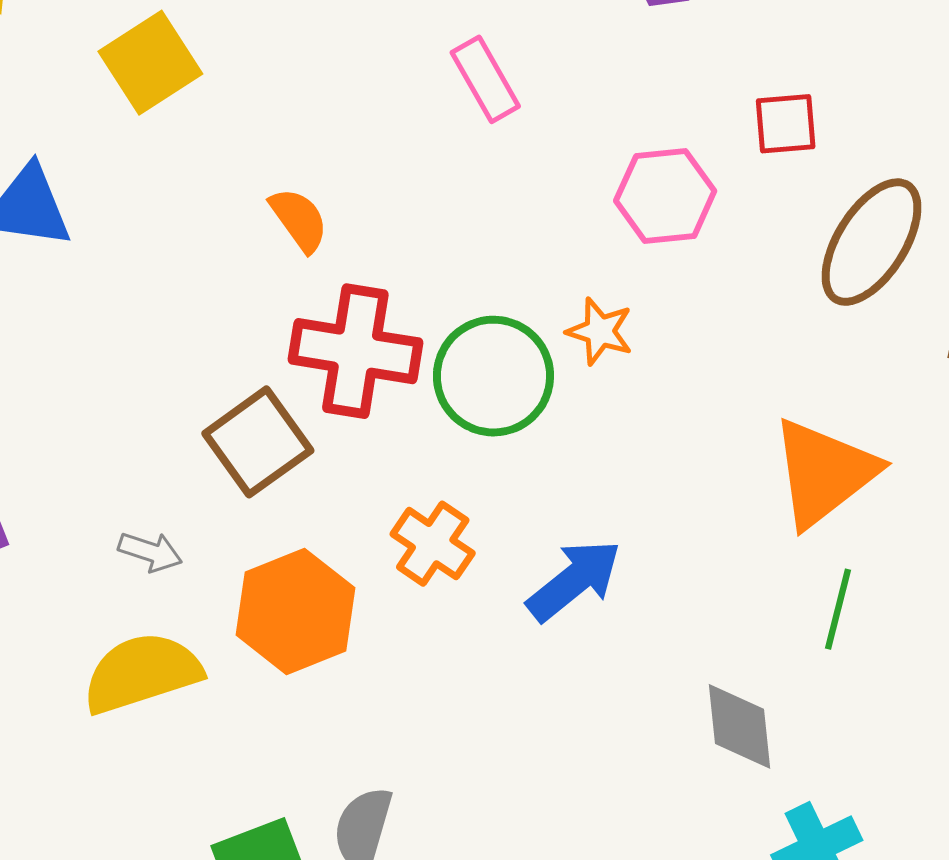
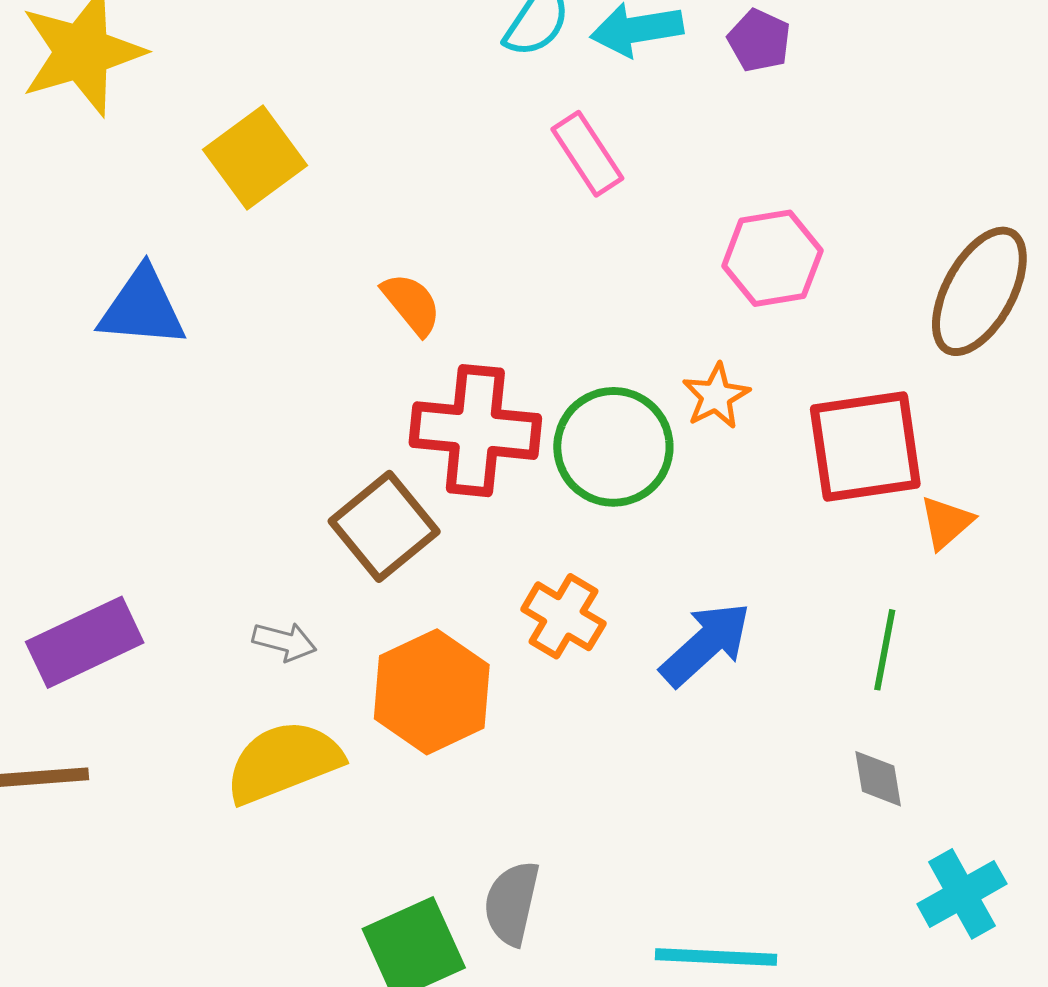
red square: (786, 124) -> (865, 447), moved, size x1.8
orange star: (600, 331) -> (716, 396), turned 30
orange triangle: (824, 473) -> (946, 522), size x0.5
green line: (838, 609) -> (885, 650), moved
gray diamond: (740, 726) -> (878, 779), size x0.7

